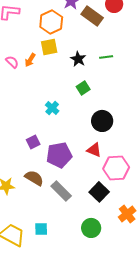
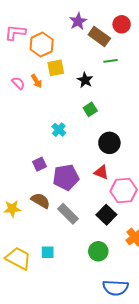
orange hexagon: (51, 22) -> (42, 45), moved
green line: (106, 57) -> (110, 61), moved
orange arrow: (30, 60) -> (36, 81), turned -64

